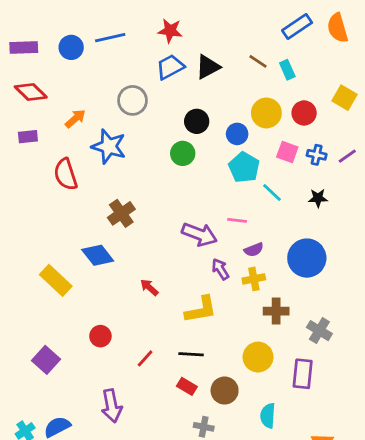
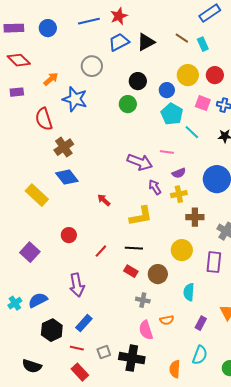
red star: (170, 31) -> (119, 16), turned -30
blue line: (110, 38) -> (89, 21), moved
brown cross: (121, 213) -> (64, 147), moved

